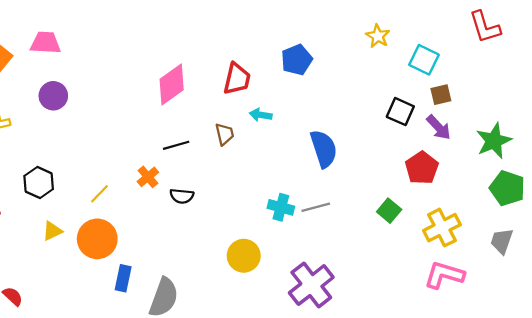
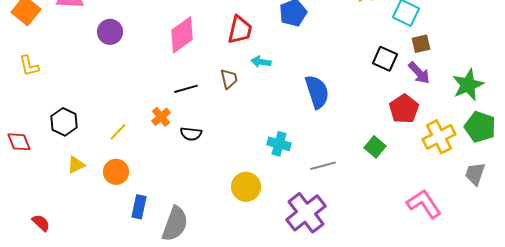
purple circle: (53, 96) -> (110, 32), moved
gray line: (316, 207) -> (323, 166), moved
yellow cross: (442, 228) -> (439, 137), moved
orange circle: (97, 239) -> (116, 172), size x0.7
pink L-shape: (444, 275) -> (424, 204), turned 39

